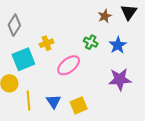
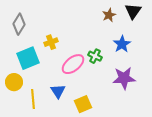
green cross: (91, 42) -> (95, 56), moved
blue triangle: (54, 101) -> (58, 91), moved

